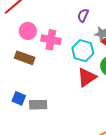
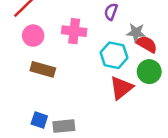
pink circle: (28, 31) -> (33, 36), moved
pink cross: (51, 40) -> (74, 31), moved

